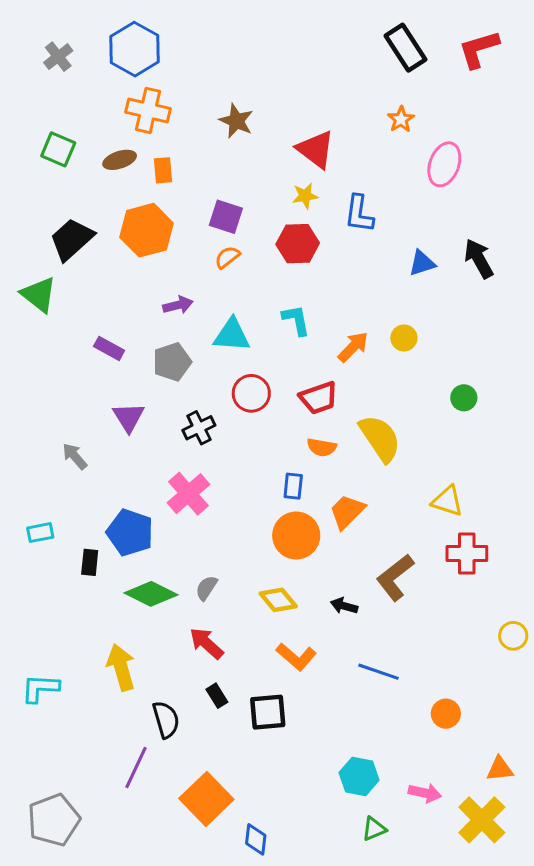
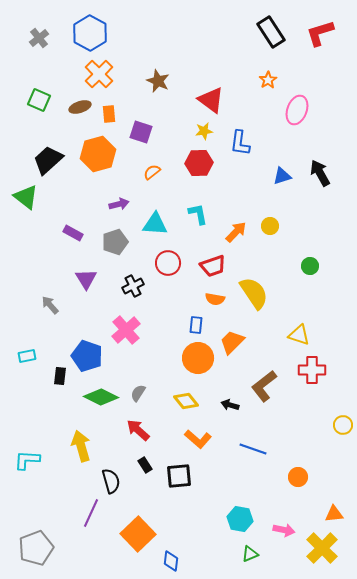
orange cross: (148, 110) -> (99, 74), turned 32
purple square: (226, 217) -> (141, 132), moved

